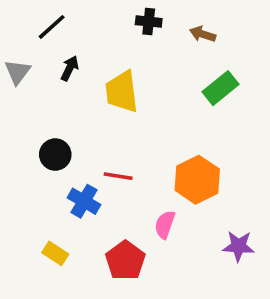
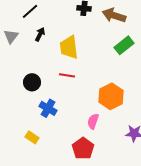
brown arrow: (203, 34) -> (114, 15), size x1.6
red line: (118, 176) -> (67, 75), moved
red pentagon: (125, 261) -> (83, 148), moved

